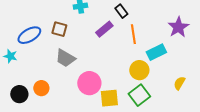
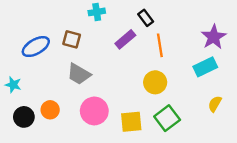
cyan rectangle: (156, 52) -> (205, 67), moved
cyan star: (10, 56) -> (13, 85), moved
yellow circle: (139, 70) -> (155, 82), moved
pink circle: (89, 83) -> (94, 111), moved

